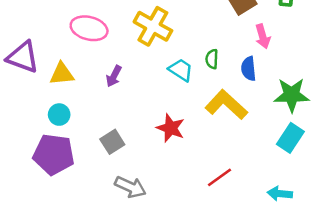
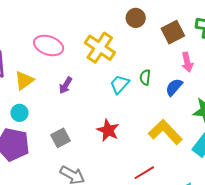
blue semicircle: (249, 69) -> (174, 87), turned 42
cyan trapezoid: (181, 70) -> (120, 84), turned -85
yellow triangle: (62, 74) -> (24, 80), turned -35
yellow L-shape: (226, 105) -> (165, 132), moved

